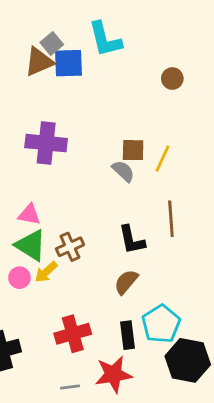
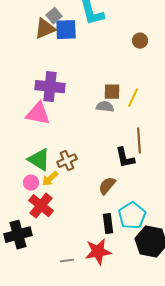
gray semicircle: (123, 171) -> (105, 107), turned -36
pink triangle: (29, 215) -> (38, 114), moved, size x1.5
black L-shape: (132, 240) -> (125, 158), moved
red cross: (73, 334) -> (41, 206), moved, turned -35

